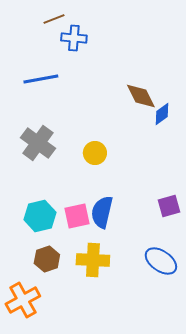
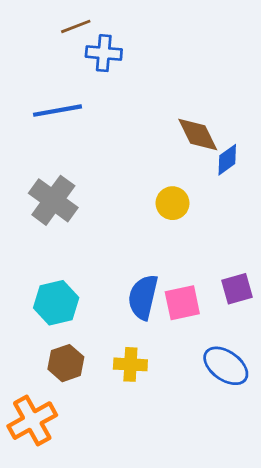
yellow circle: (95, 153) -> (173, 203), moved
pink square: (77, 216) -> (182, 303), moved
yellow cross: (93, 260) -> (130, 364), size x0.7

